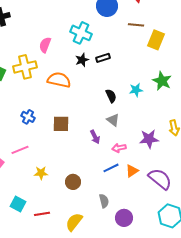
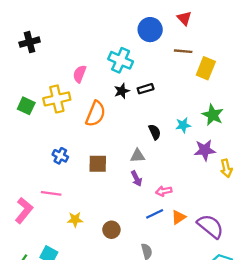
orange semicircle: (59, 80) -> (96, 114), turned 100
gray triangle: (113, 120) -> (138, 156), moved, turned -40
purple star: (149, 139) -> (205, 150), moved
pink line: (20, 150) -> (51, 193), turned 30

